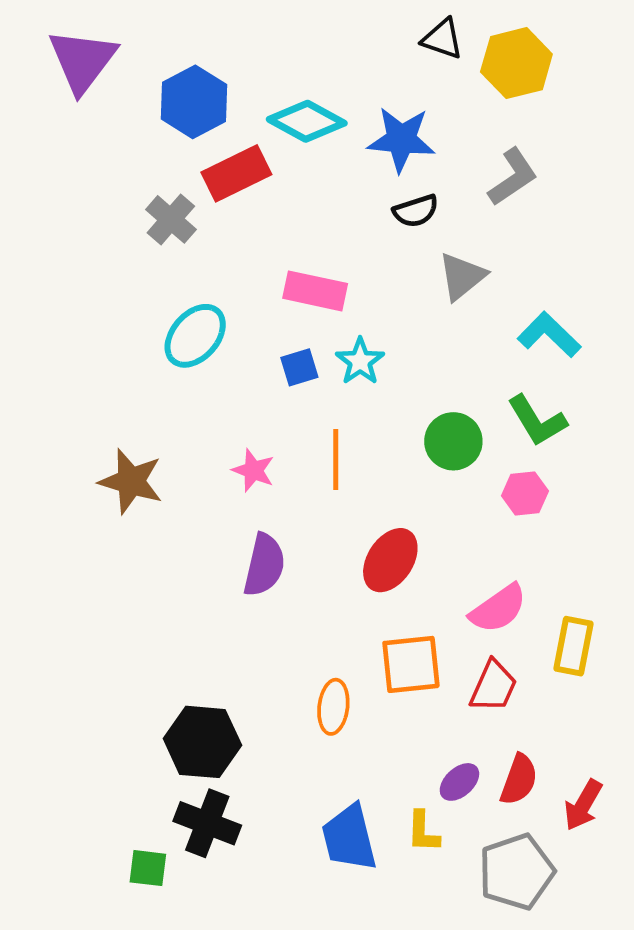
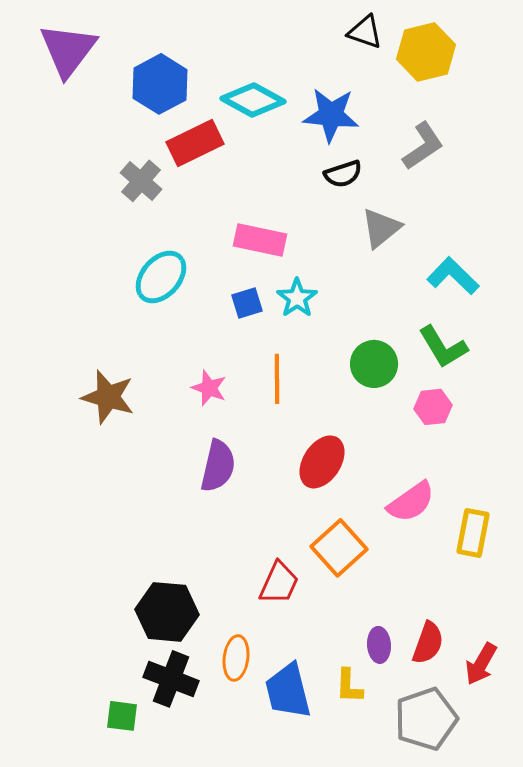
orange square: (411, 664) -> (339, 548), turned -36
red trapezoid: (493, 686) -> (279, 583), moved
orange ellipse: (333, 707) -> (236, 658), moved
purple ellipse: (459, 782) -> (379, 645), turned -52

